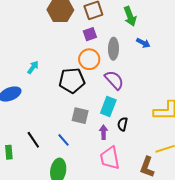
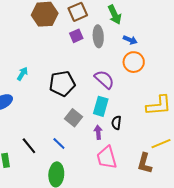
gray ellipse: (113, 49) -> (98, 36), moved
orange circle: (89, 59) -> (134, 62), moved
gray square: (80, 116) -> (73, 118), turned 30

